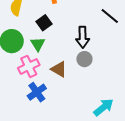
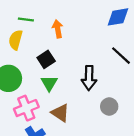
green triangle: (38, 44) -> (49, 83), moved
gray circle: (84, 59) -> (109, 107), moved

